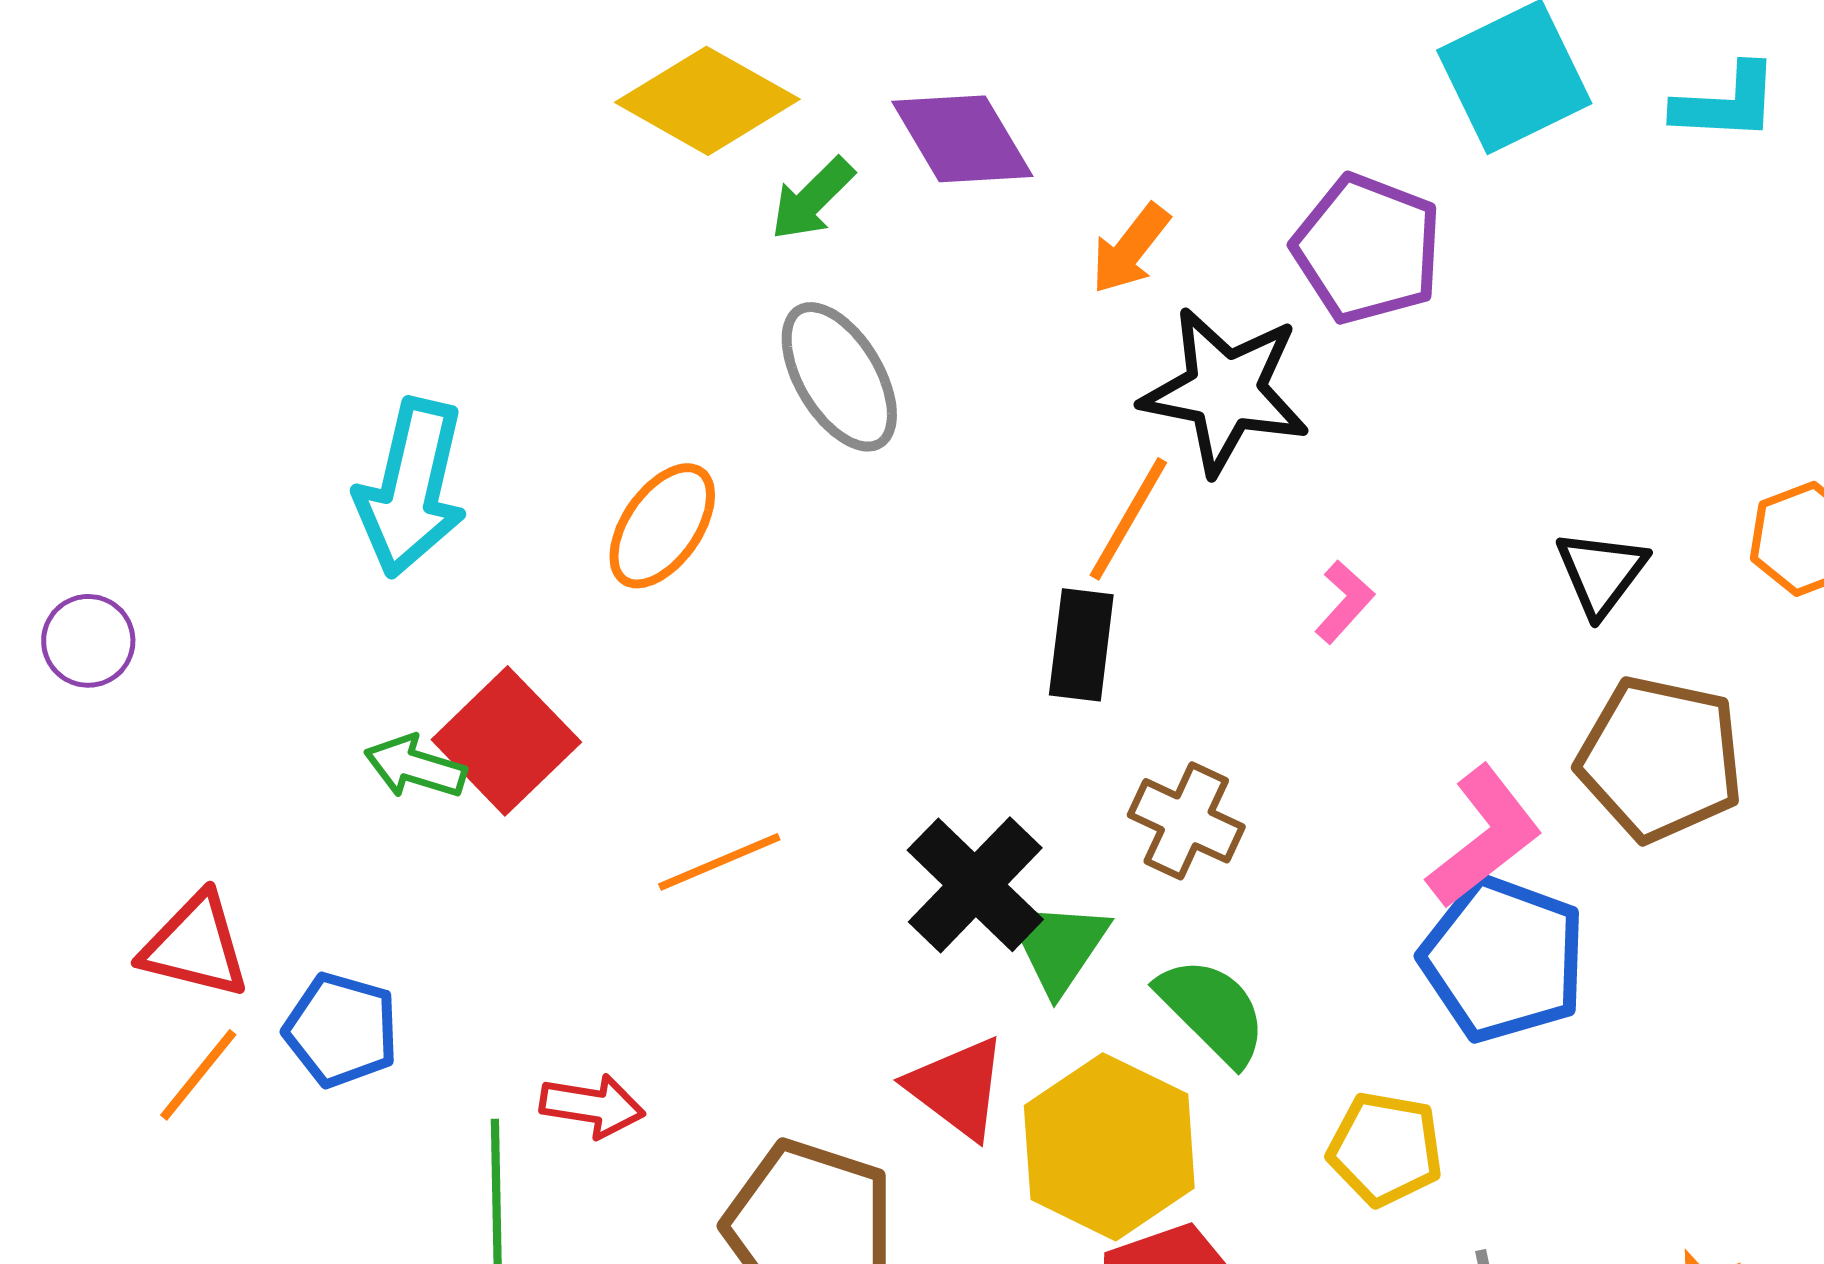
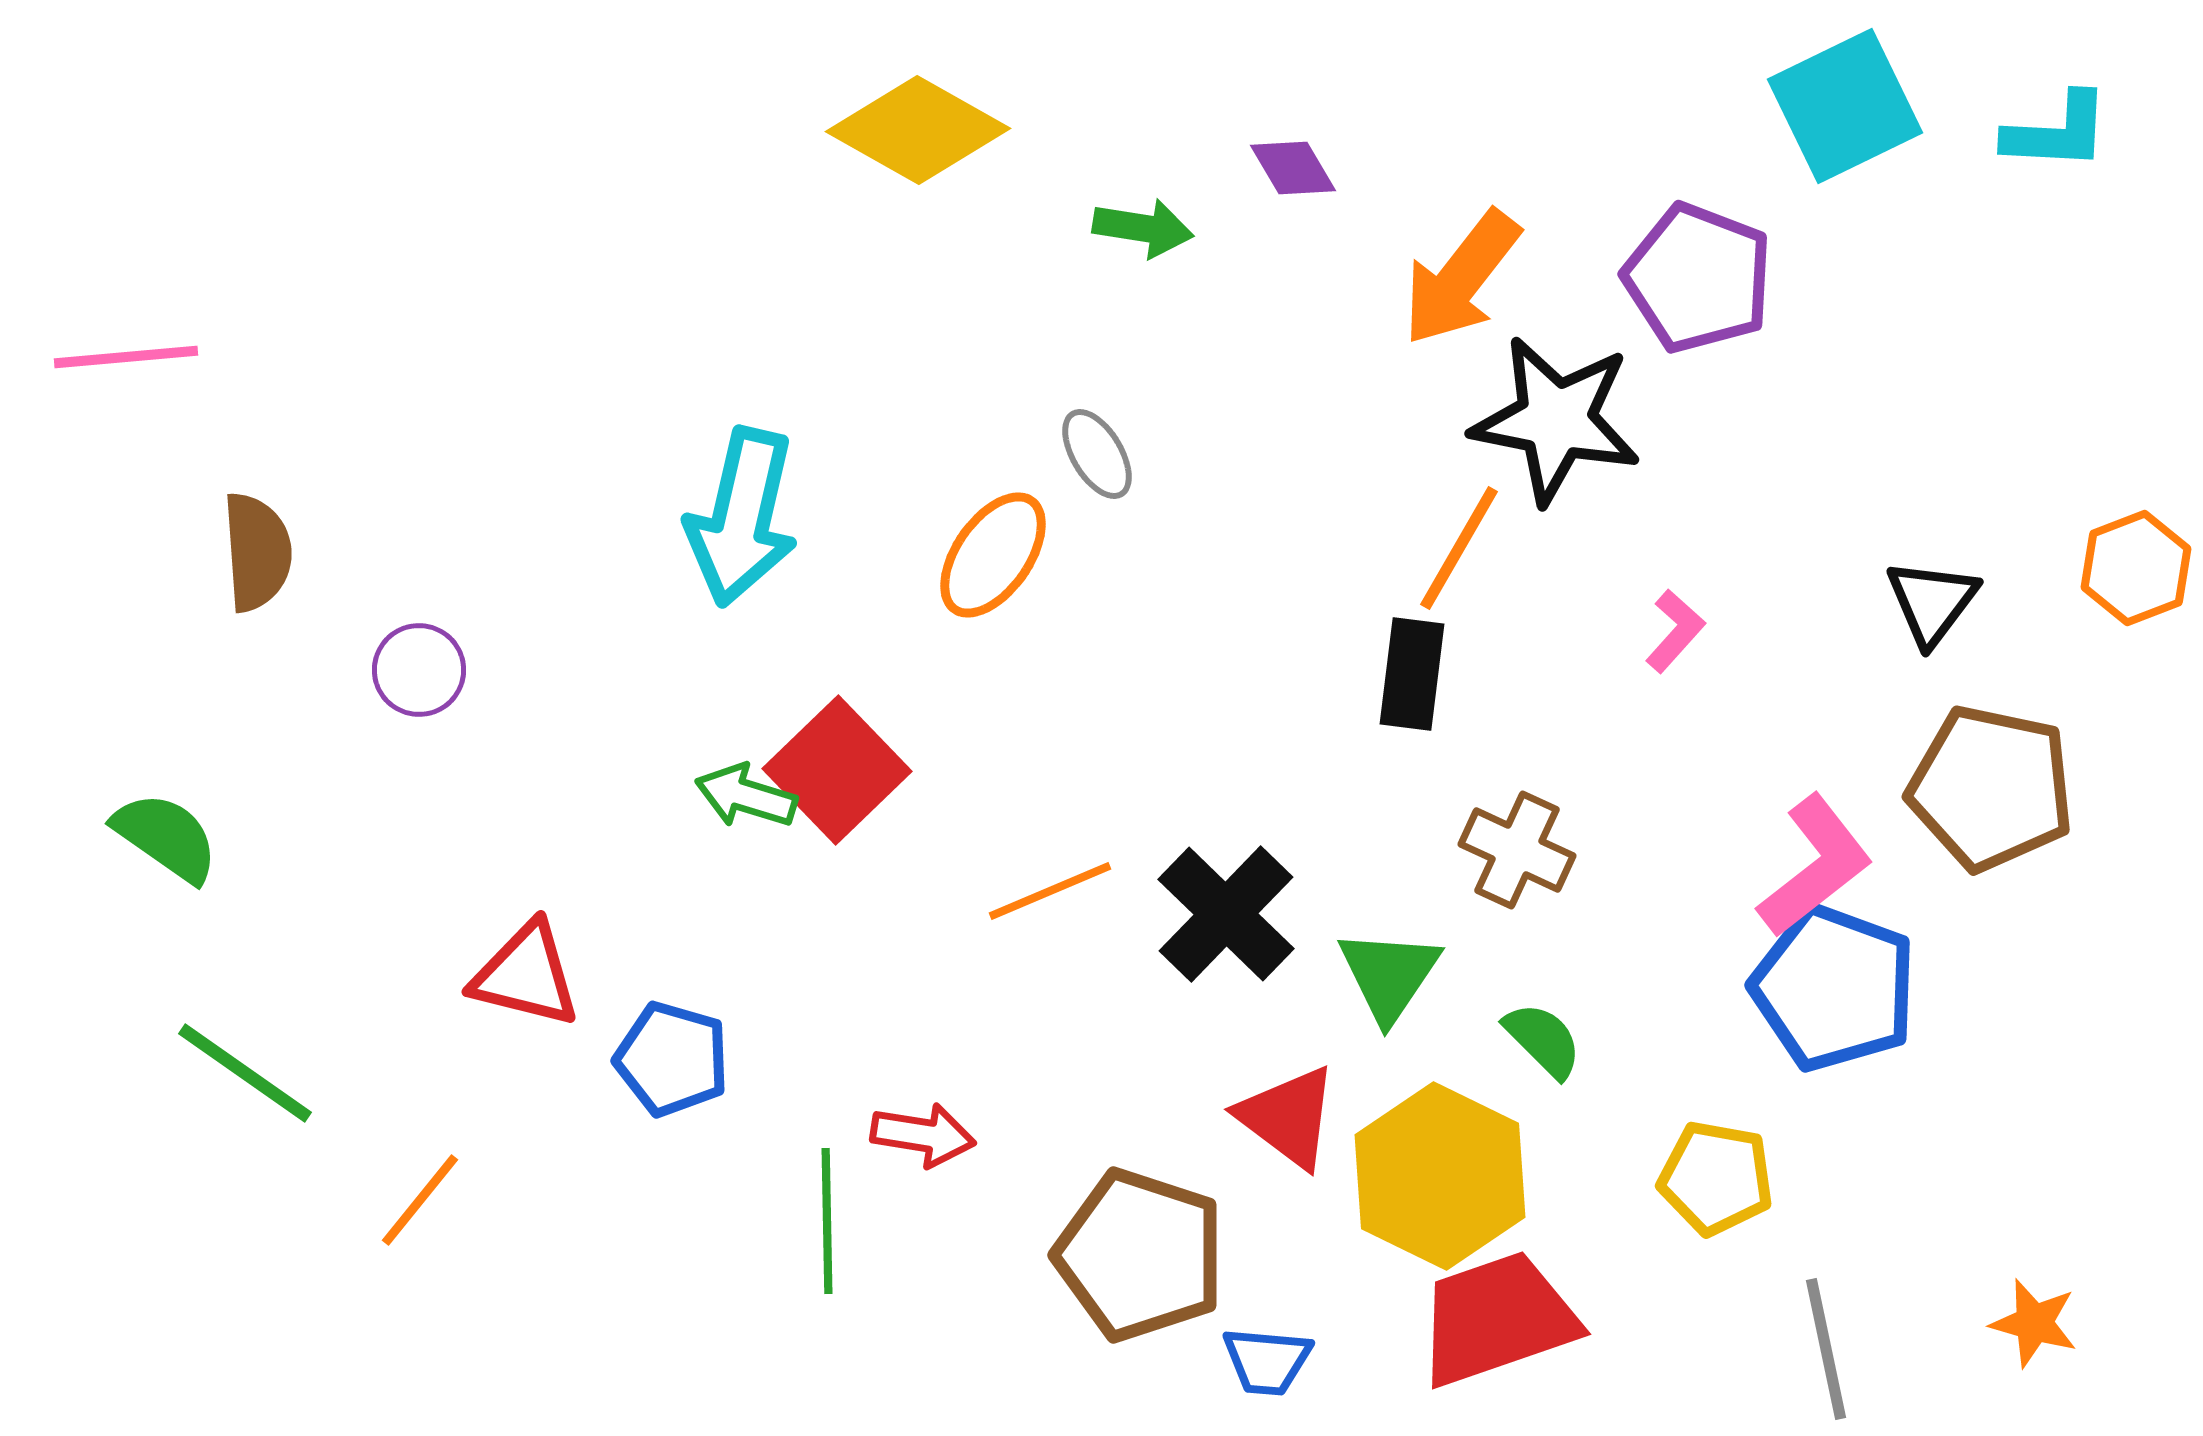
yellow diamond: (707, 101) -> (918, 130), moved
purple diamond: (962, 139) -> (1293, 168), size x0.6
green arrow: (812, 199) -> (1143, 228), turned -126
orange arrow: (1130, 249) -> (1461, 278), size x1.5
gray ellipse: (839, 377) -> (1097, 454), moved, size x0.6
black cross: (975, 885) -> (1226, 914), moved
green semicircle: (1212, 1011) -> (1543, 1040), size x0.7
orange line: (198, 1075) -> (420, 1200), moved

